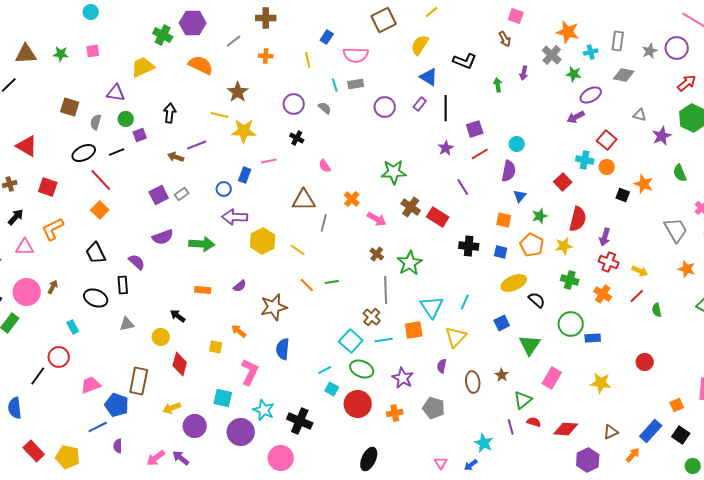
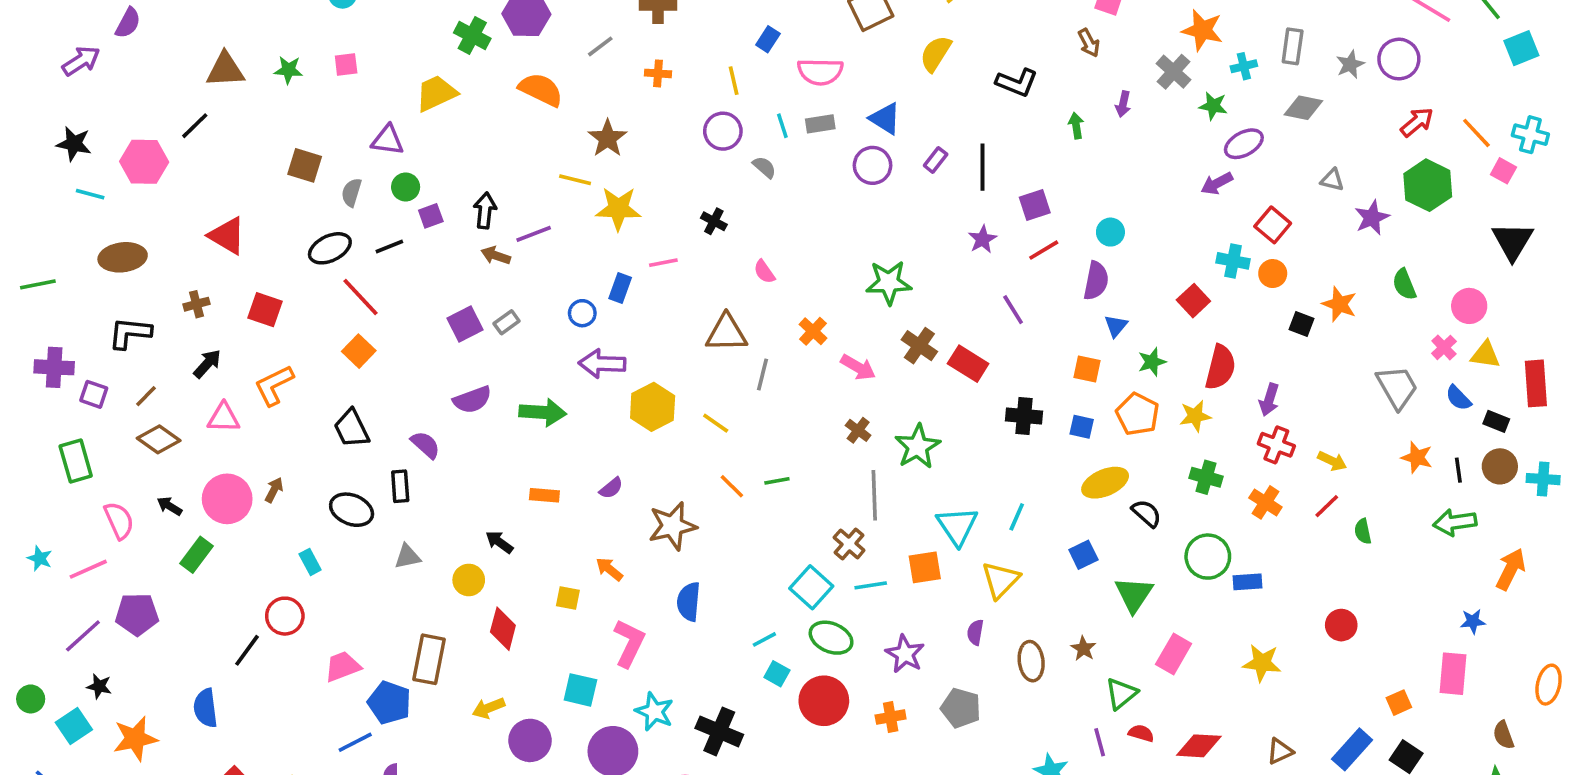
blue triangle: (429, 77) -> (885, 119), moved
purple circle: (294, 104) -> (723, 131), moved
black arrow: (170, 113) -> (485, 210), moved

